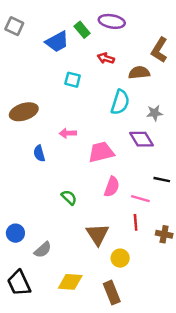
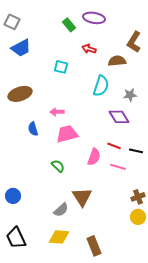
blue trapezoid: (57, 42) -> (21, 48), moved
pink trapezoid: (101, 152) -> (67, 134), moved
red line: (136, 222) -> (114, 146), moved, turned -64
brown cross: (164, 234) -> (138, 197), turned -32
gray semicircle: (43, 250) -> (61, 210), moved
yellow circle: (120, 258) -> (138, 217), moved

